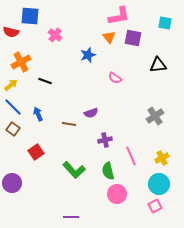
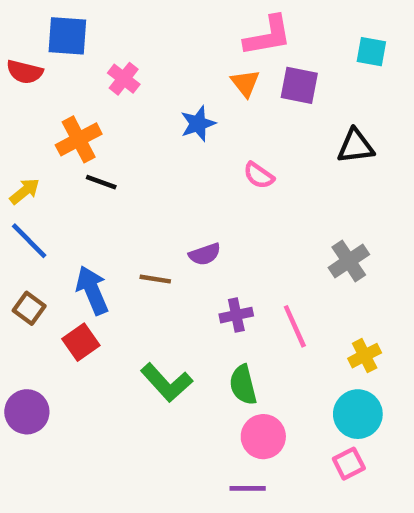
orange cross: (21, 62) -> (79, 139), moved
blue arrow: (38, 114) -> (92, 290), moved, size x1.5
brown square: (13, 129) -> (29, 308), moved
pink line: (131, 156) -> (295, 326), moved
purple line: (71, 217) -> (248, 488), moved

